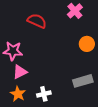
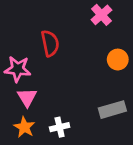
red semicircle: (37, 21) -> (50, 43), moved, turned 54
pink triangle: (20, 72) -> (27, 97), turned -35

